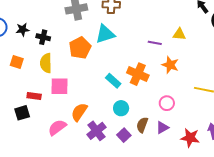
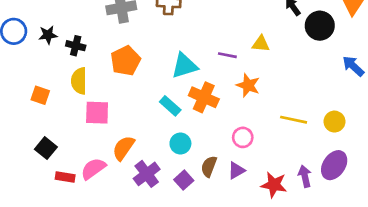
cyan triangle: (105, 34) -> (184, 66), moved
orange square: (17, 62) -> (40, 95), moved
red rectangle: (34, 96) -> (65, 177), moved
black square: (22, 113) -> (46, 148), turned -35

